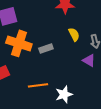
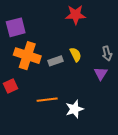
yellow semicircle: (74, 34) -> (76, 55), moved
purple triangle: (89, 60) -> (101, 73), turned 32

